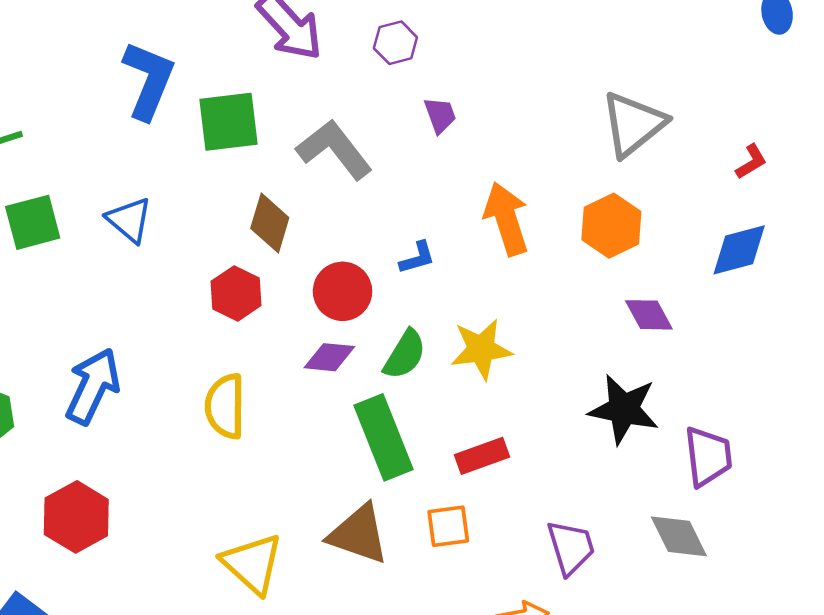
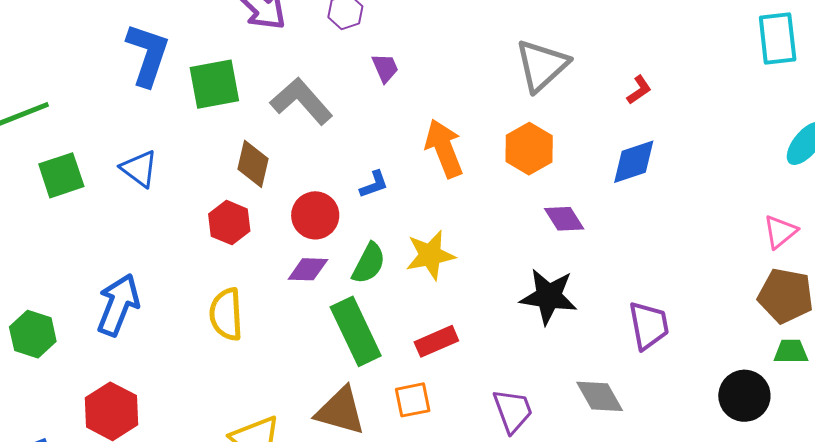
purple trapezoid: (708, 456) -> (649, 325), moved

